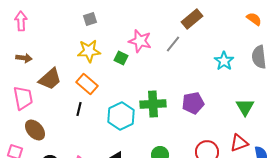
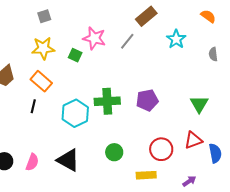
gray semicircle: (259, 57) -> (213, 54), size x0.6
cyan star: (224, 61) -> (176, 39), moved

